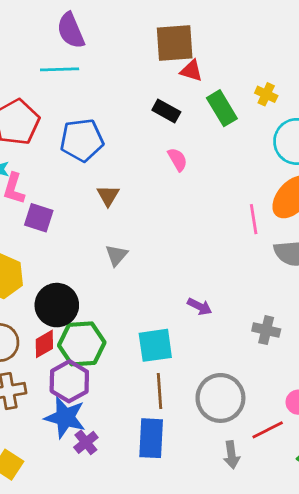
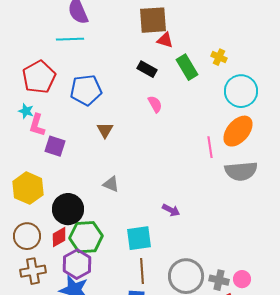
gray triangle: (116, 255) -> (111, 184), moved, turned -48
gray cross: (266, 330) -> (219, 280), moved

